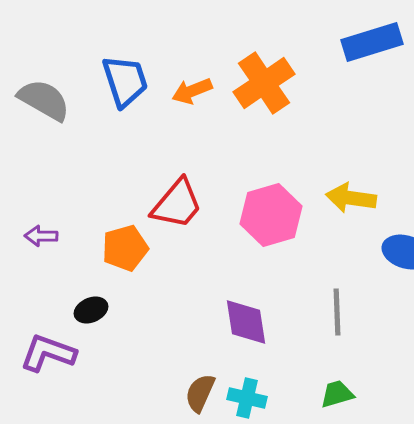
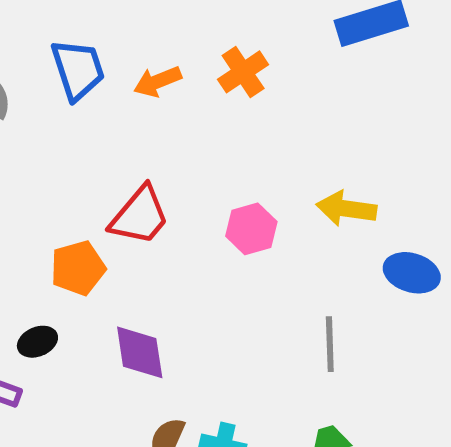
orange cross: (264, 83) -> (243, 72), size x0.7
pink hexagon: (271, 215) -> (251, 229), size x0.7
purple diamond: (246, 322) -> (140, 352), moved

